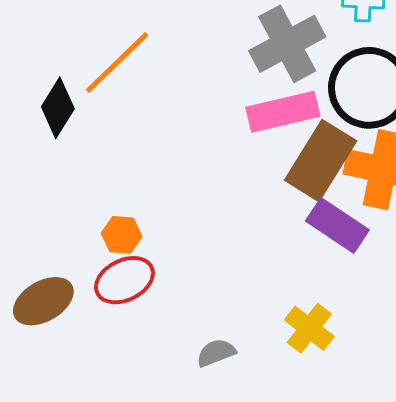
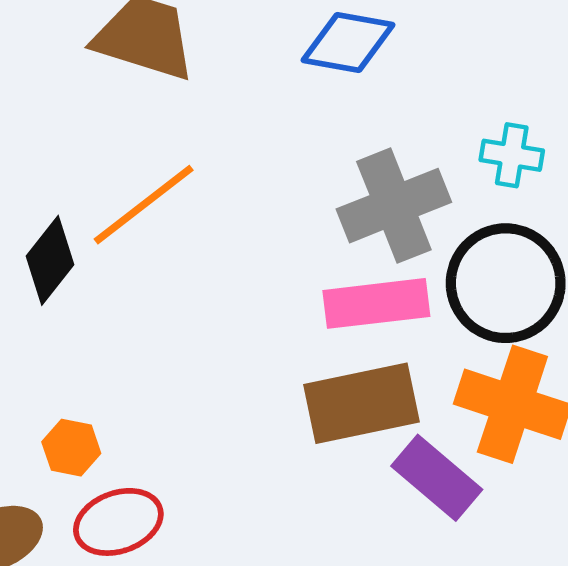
brown rectangle: (321, 161) -> (362, 403), moved, turned 40
orange hexagon: (122, 235) -> (71, 448), moved

